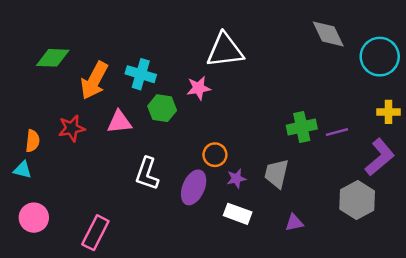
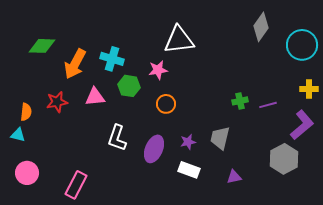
gray diamond: (328, 34) -> (261, 27), turned 60
green cross: (302, 127) -> (240, 101), size x0.7
orange circle: (215, 155) -> (166, 104), moved

